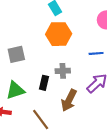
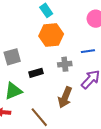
gray cross: (63, 71) -> (65, 64), moved
black rectangle: (44, 83) -> (36, 73), moved, turned 64

